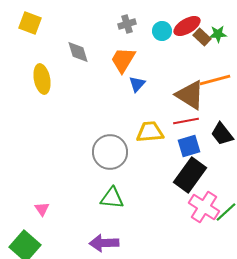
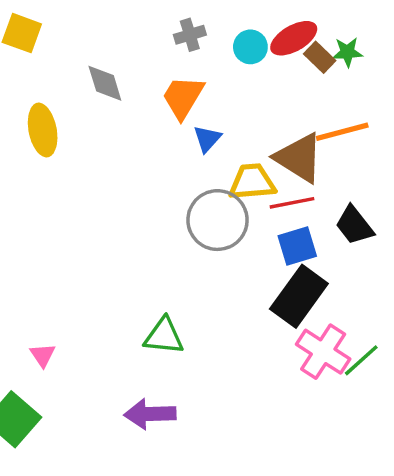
yellow trapezoid: (150, 132) -> (252, 182), moved
gray circle: (110, 152) -> (218, 220), moved

